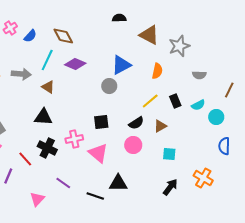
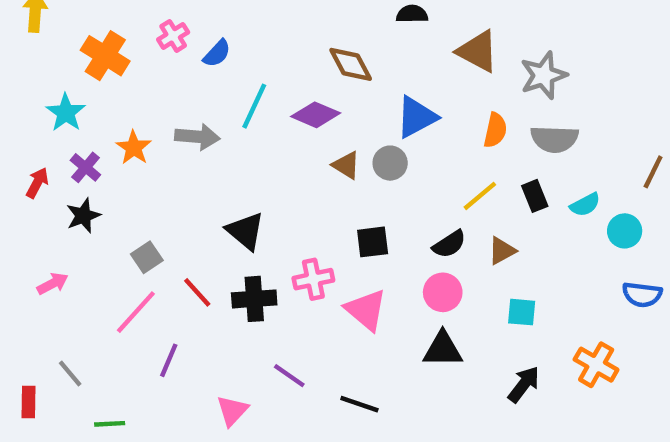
brown diamond: (63, 36) -> (351, 64), moved
gray semicircle: (199, 75) -> (554, 139), moved, size x1.5
brown triangle: (48, 87) -> (346, 165), moved
black triangle: (43, 117) -> (245, 231), turned 36
blue semicircle: (224, 146) -> (642, 295), turned -84
black cross: (47, 148) -> (254, 299), turned -30
red line: (25, 159) -> (197, 292), moved
black triangle: (118, 183) -> (443, 349), moved

